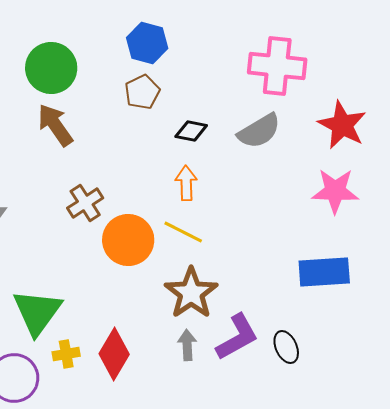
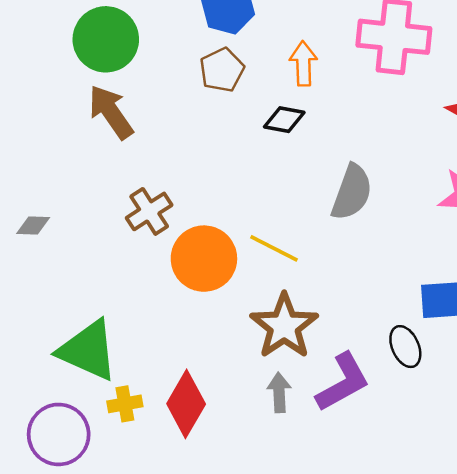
gray semicircle: (259, 131) -> (352, 192), moved, turned -39
orange arrow: (186, 183) -> (303, 64), moved
green triangle: (37, 312) -> (88, 350), turned -42
black ellipse: (286, 347) -> (405, 347), moved

